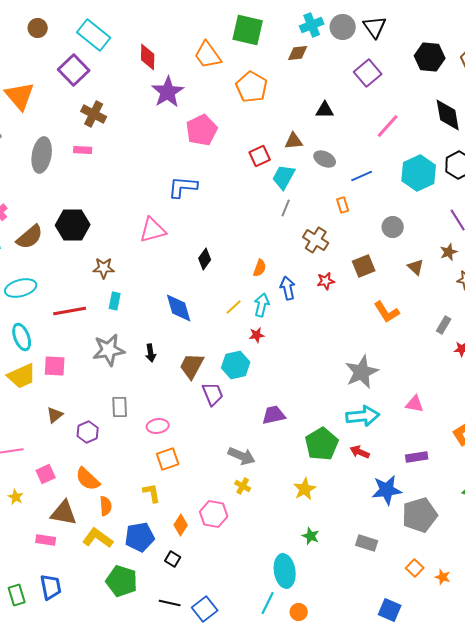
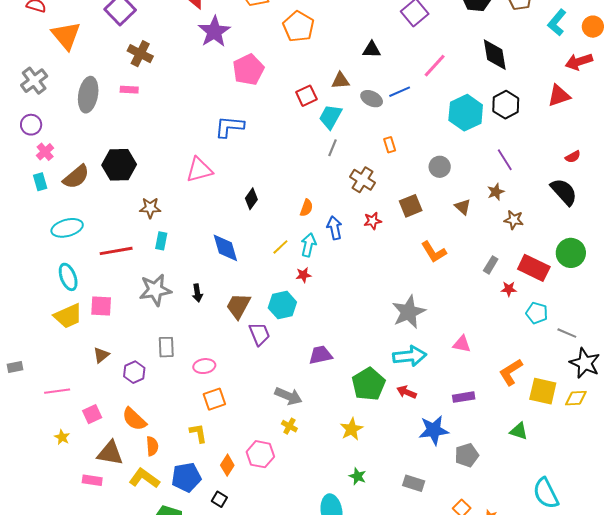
blue line: (362, 176) -> (400, 92), moved
gray pentagon: (420, 515) -> (467, 455), size x0.7

